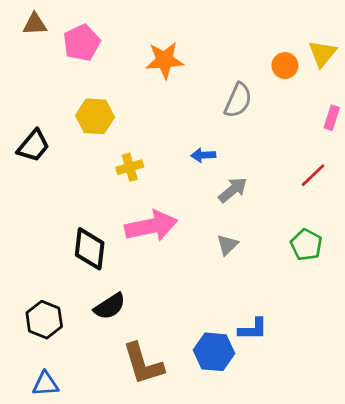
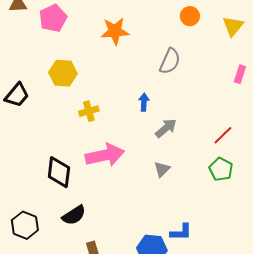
orange circle: (285, 66) -> (190, 16), moved
blue arrow: (203, 155) -> (144, 102), turned 96
red line: (313, 175) -> (223, 135), moved

